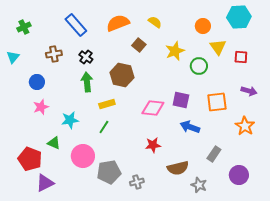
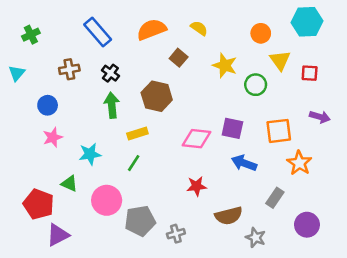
yellow star: (175, 51) -> (225, 65), turned -30
orange star: (245, 126) -> (299, 163), moved

